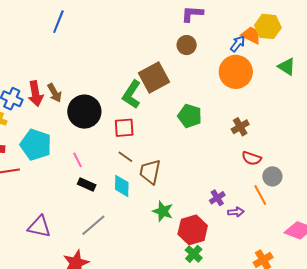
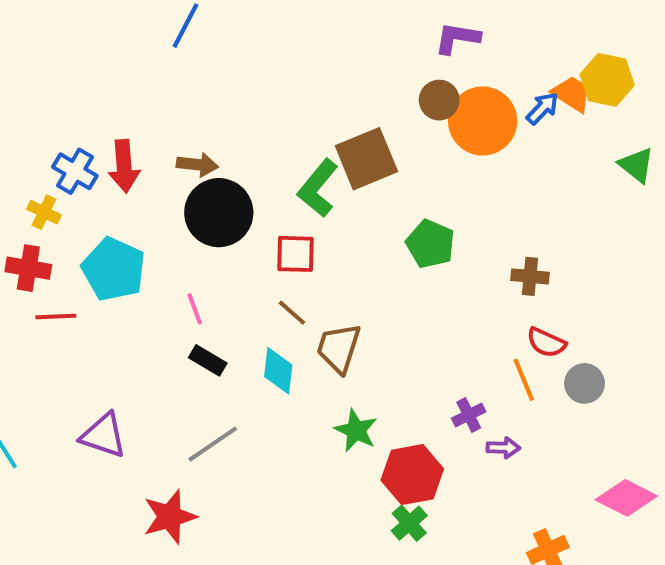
orange circle: (236, 72) -> (483, 121), moved
brown arrow: (55, 93) -> (197, 165), moved, turned -60
brown cross: (240, 127) -> (530, 276), turned 30
orange line: (260, 195) -> (524, 380), moved

